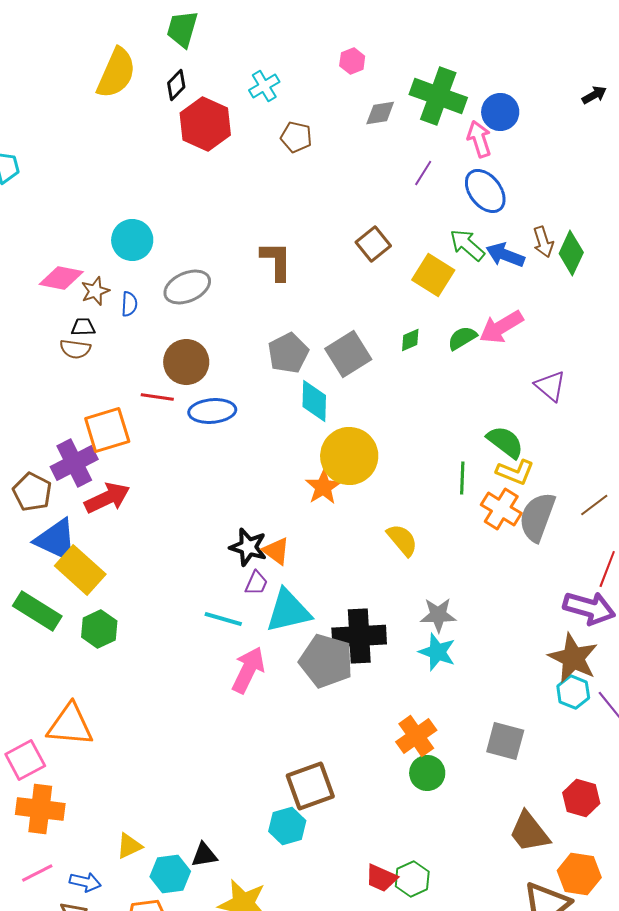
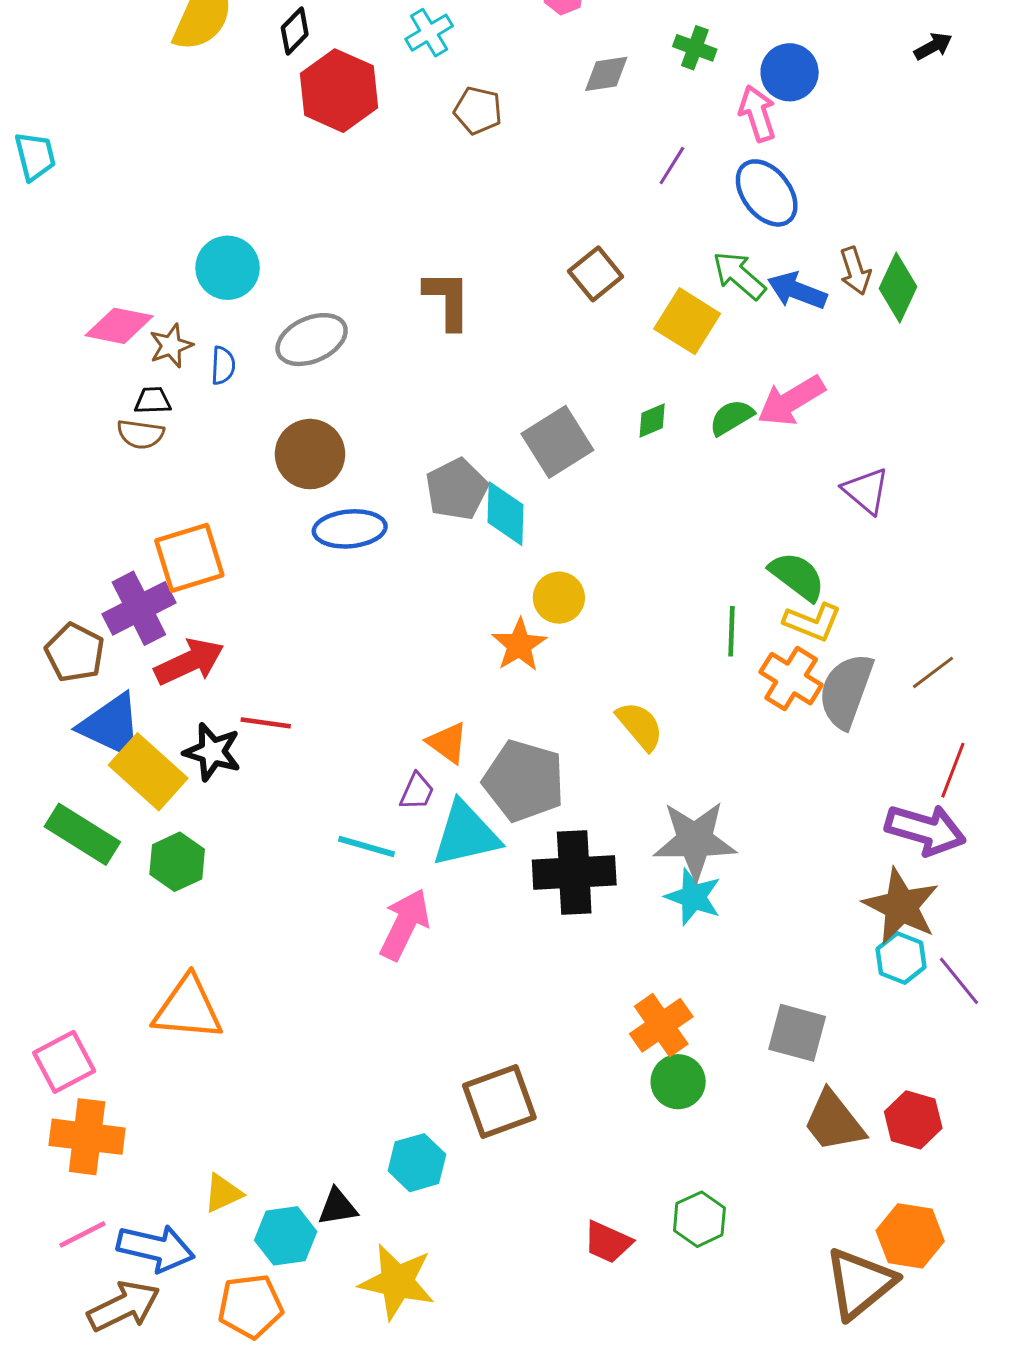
green cross: (438, 96) -> (695, 48), size x0.5
gray pentagon: (288, 353) -> (457, 489), moved
red line: (157, 397) -> (266, 723), moved
yellow circle: (349, 456) -> (559, 598), size x0.6
black star: (248, 547) -> (212, 752), moved
gray star: (438, 615) -> (695, 840), size x1.5
gray pentagon: (326, 661) -> (524, 781), moved
orange triangle: (70, 725) -> (188, 1008), moved
cyan hexagon: (287, 826) -> (417, 1163), moved
brown trapezoid: (529, 832) -> (834, 1121), moved
green hexagon: (412, 879) -> (699, 1219), moved
blue arrow: (85, 882) -> (156, 1248), size x1.6

